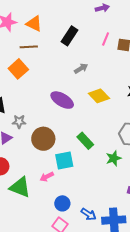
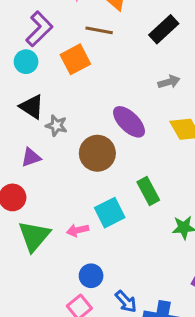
gray star: (19, 122) -> (56, 126), moved
brown circle: (43, 139) -> (97, 153), moved
cyan square: (64, 161) -> (110, 213), turned -30
green triangle: (20, 187) -> (34, 236), turned 35

